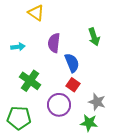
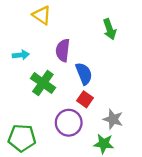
green arrow: (94, 37) -> (110, 29), moved
green cross: (30, 81) -> (43, 83), moved

